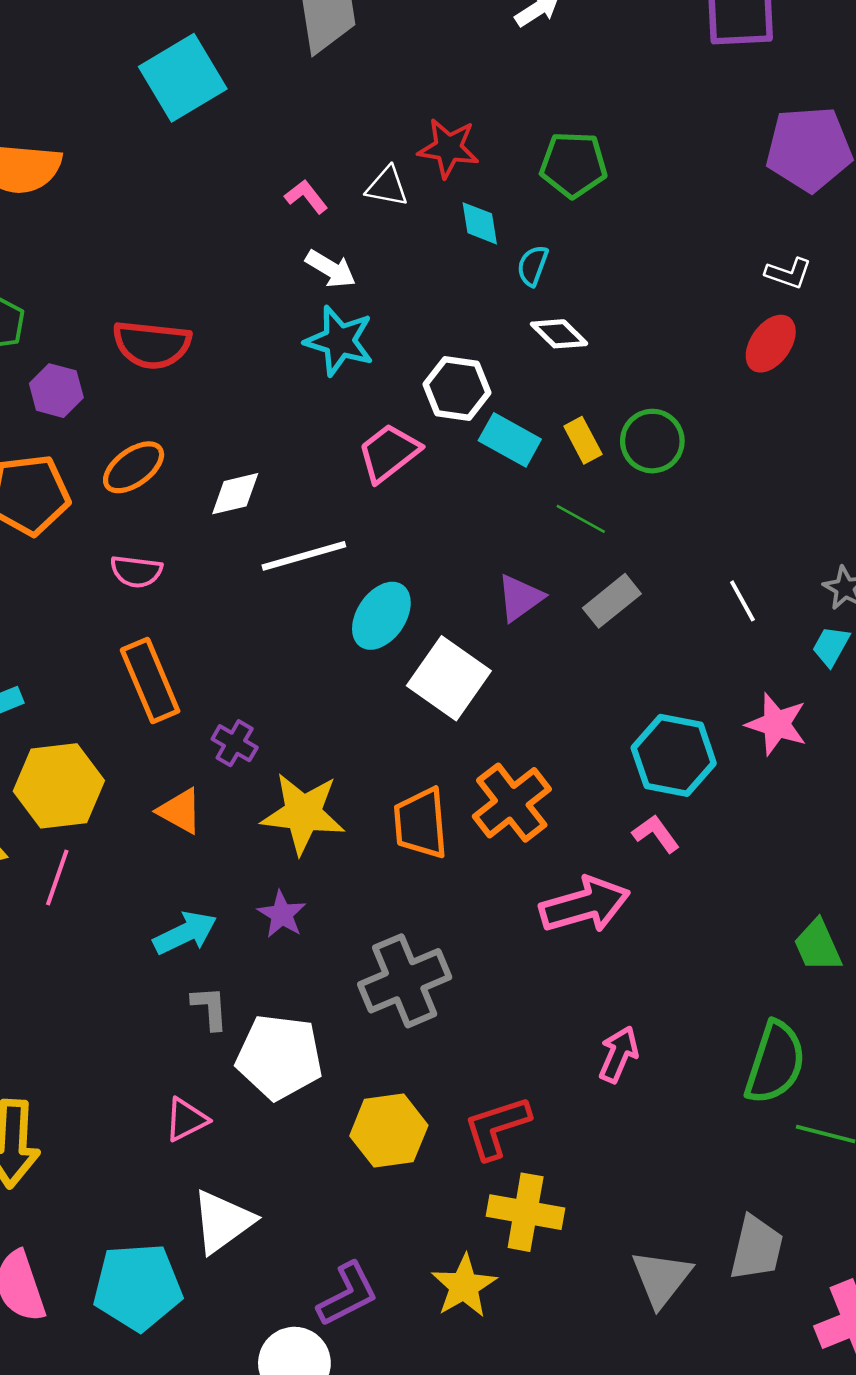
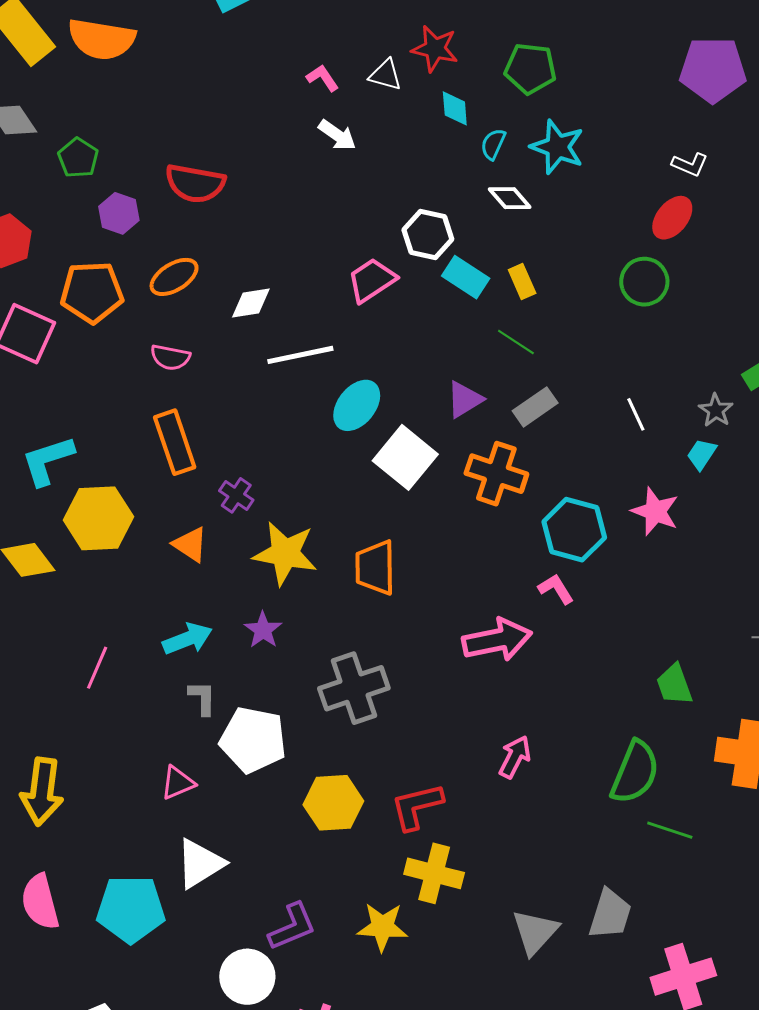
cyan star: (339, 341) -> (557, 147), moved
green circle: (652, 441) -> (644, 282), moved
orange cross: (512, 803) -> (496, 474), moved, turned -38
pink line: (57, 878) -> (97, 668), moved
yellow star: (464, 1286) -> (382, 927), turned 30

